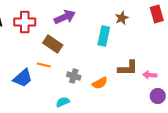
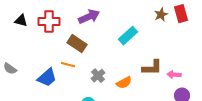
brown star: (122, 18) -> (161, 15), moved
cyan rectangle: (104, 36) -> (128, 36), turned 36
gray cross: (74, 76) -> (98, 76), turned 32

